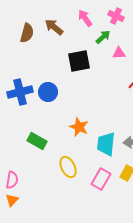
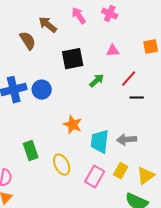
brown semicircle: (27, 33) -> (28, 41), moved, turned -48
green arrow: (103, 37) -> (97, 81), moved
green rectangle: (37, 141) -> (31, 151), moved, turned 42

